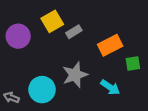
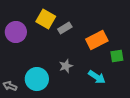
yellow square: (52, 21) -> (46, 19), turned -30
gray star: (75, 75) -> (66, 66), size x0.6

